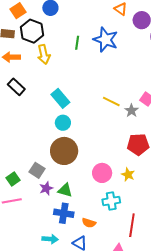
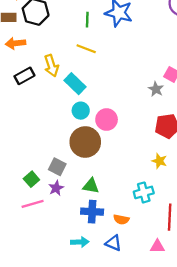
yellow arrow: (44, 54) -> (51, 66), moved
black rectangle: (16, 87) -> (24, 76), turned -66
yellow line: (111, 102) -> (86, 49), moved
pink circle: (102, 173) -> (107, 120), moved
purple star: (46, 188) -> (56, 188), moved

